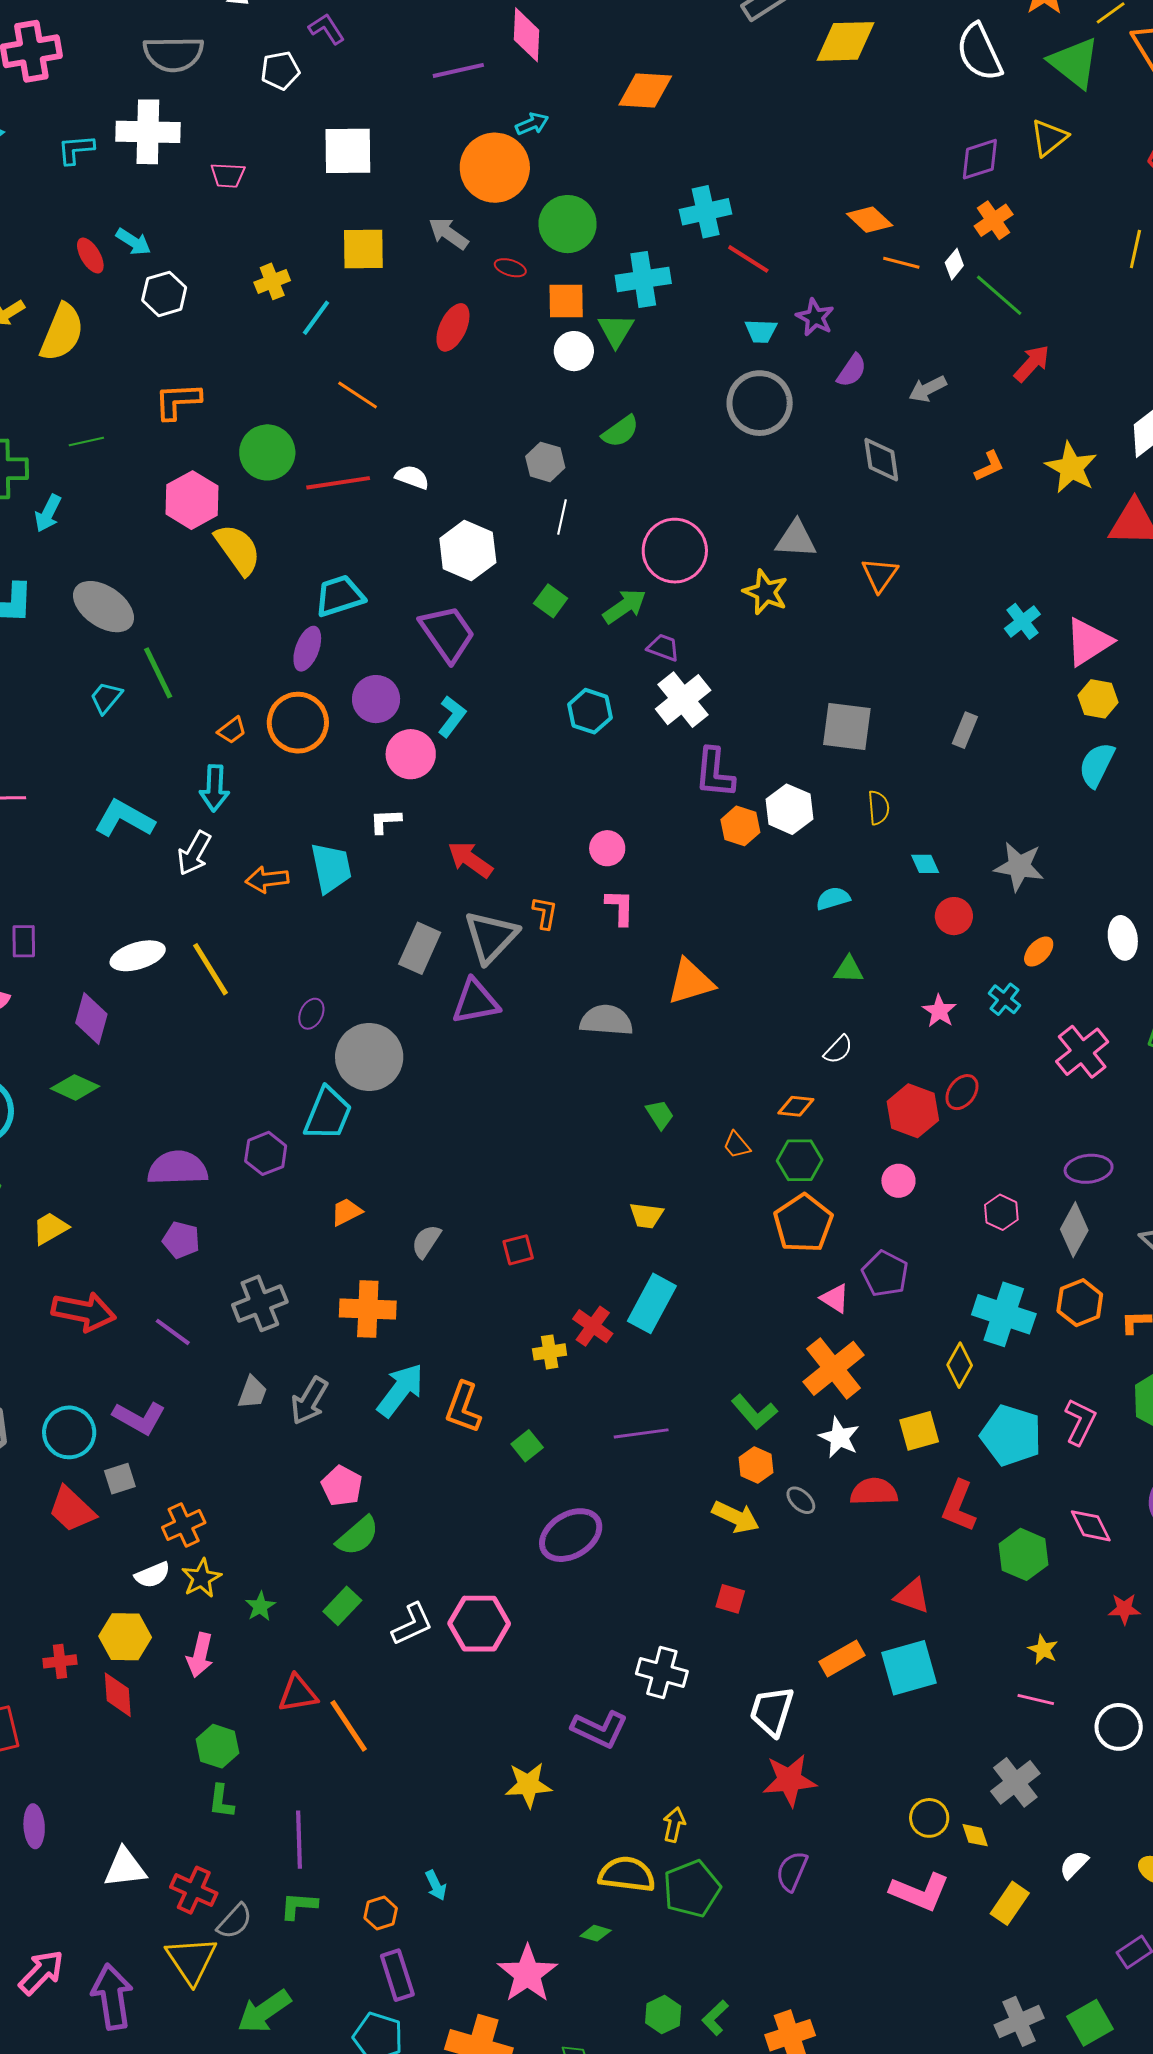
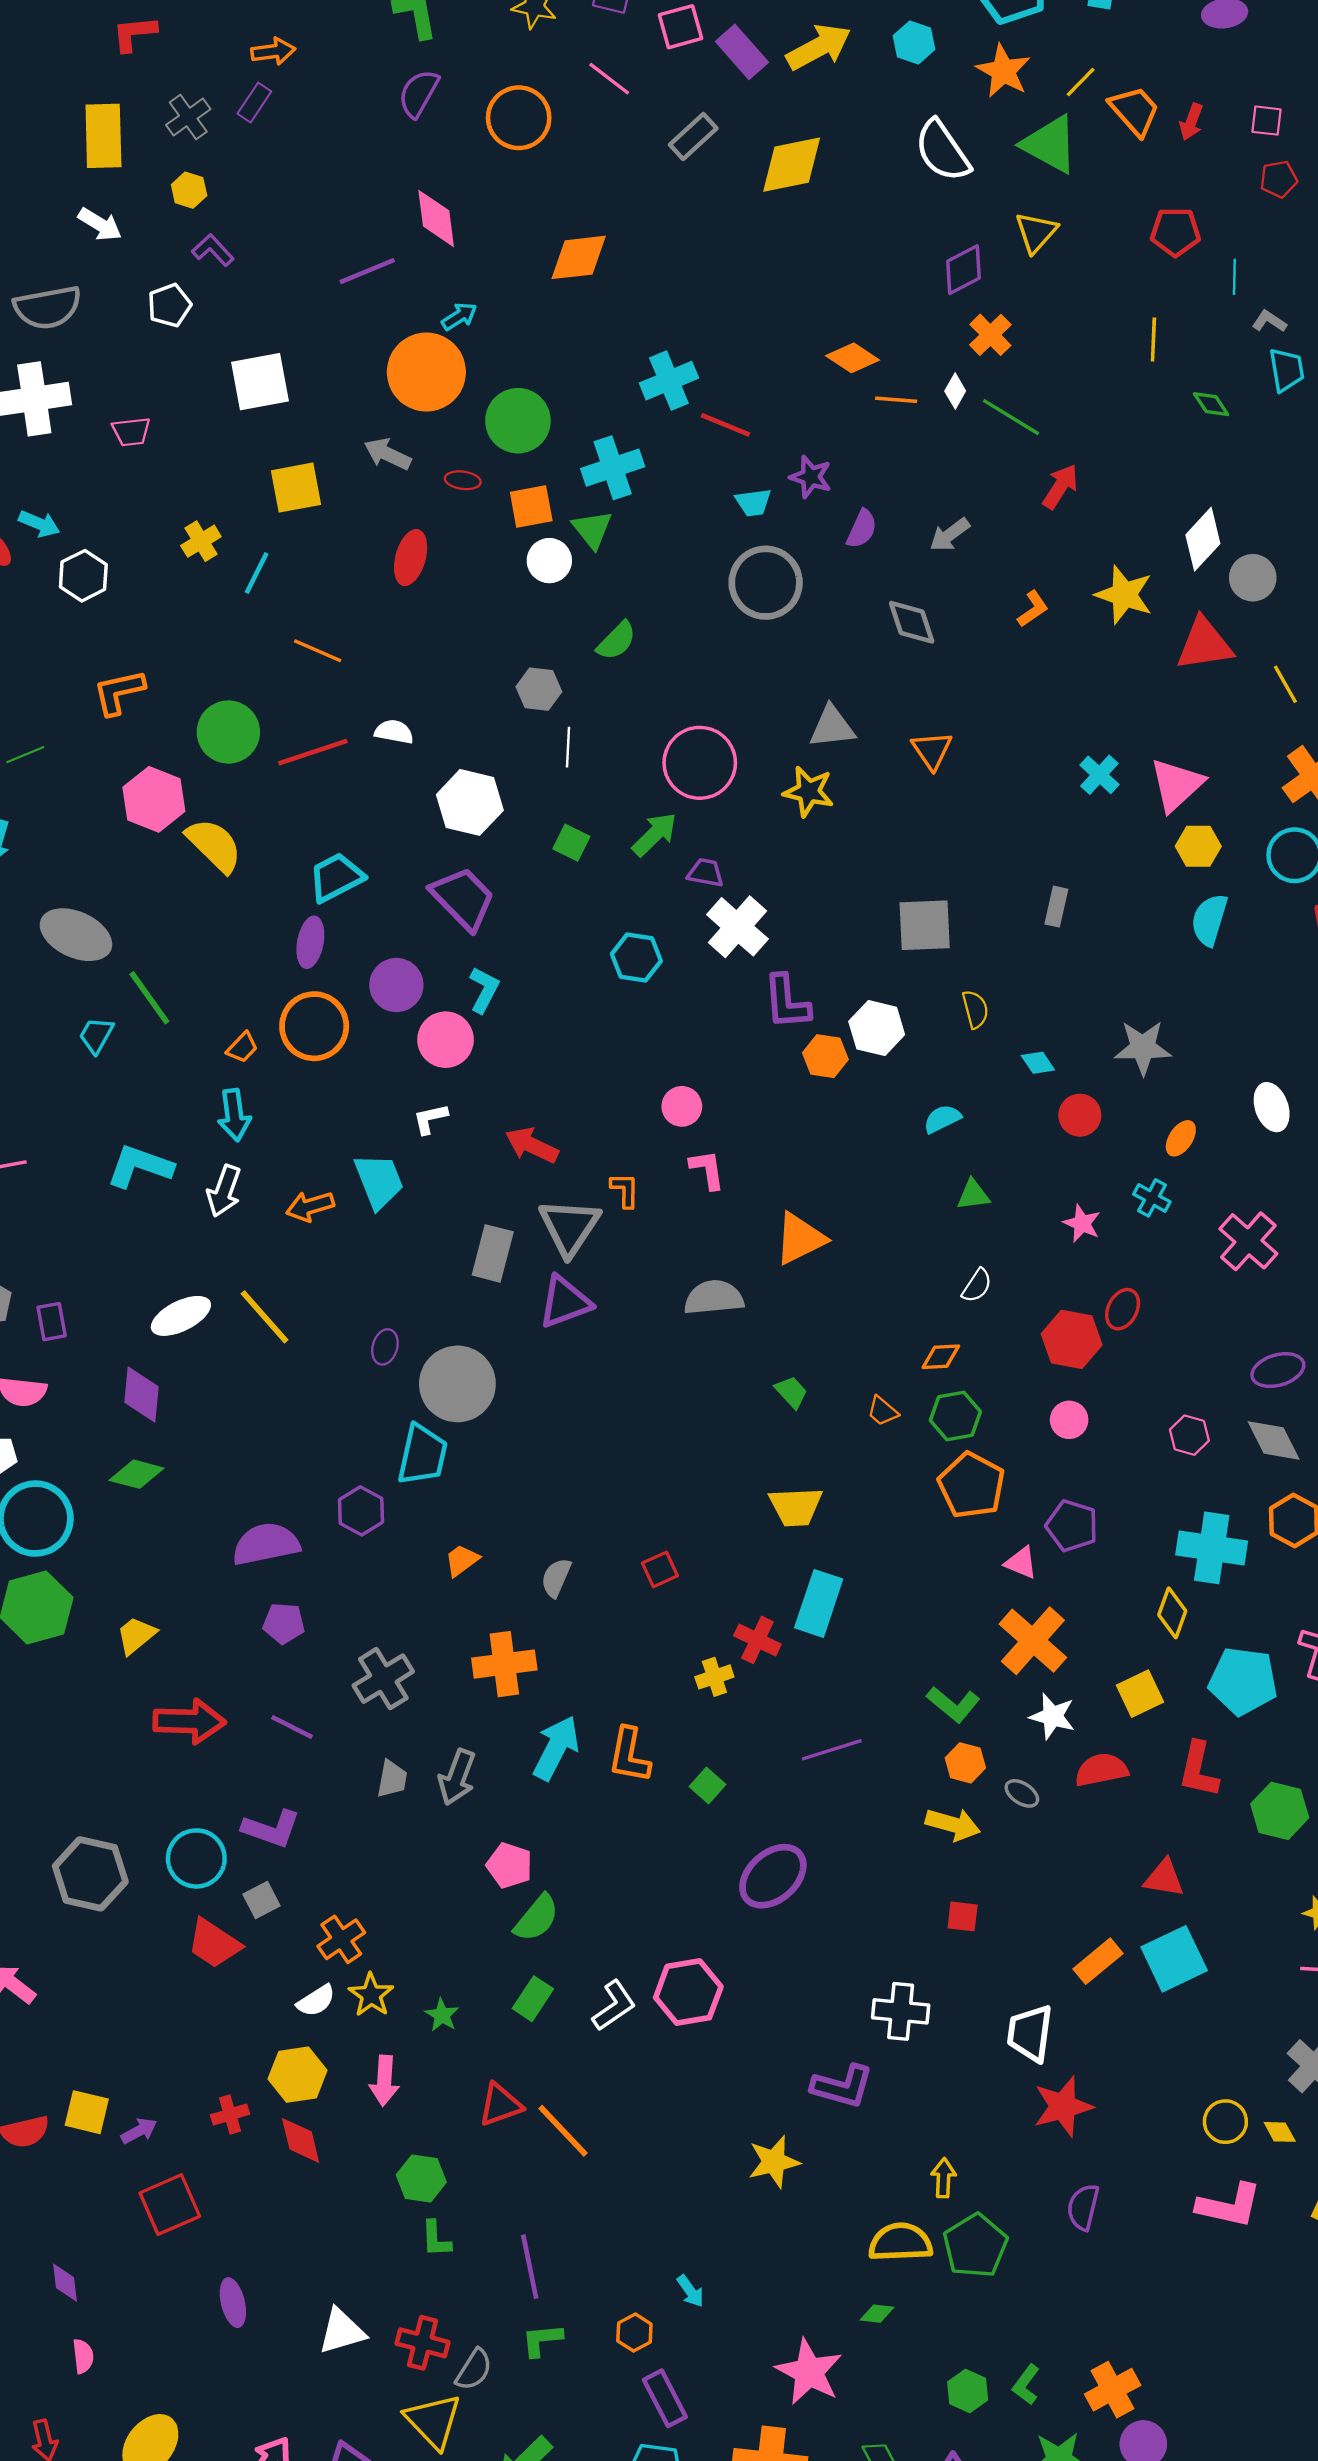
yellow trapezoid: (646, 1215) -> (796, 1507), size x1.4
gray diamond: (1074, 1230) -> (1274, 1440), turned -46

